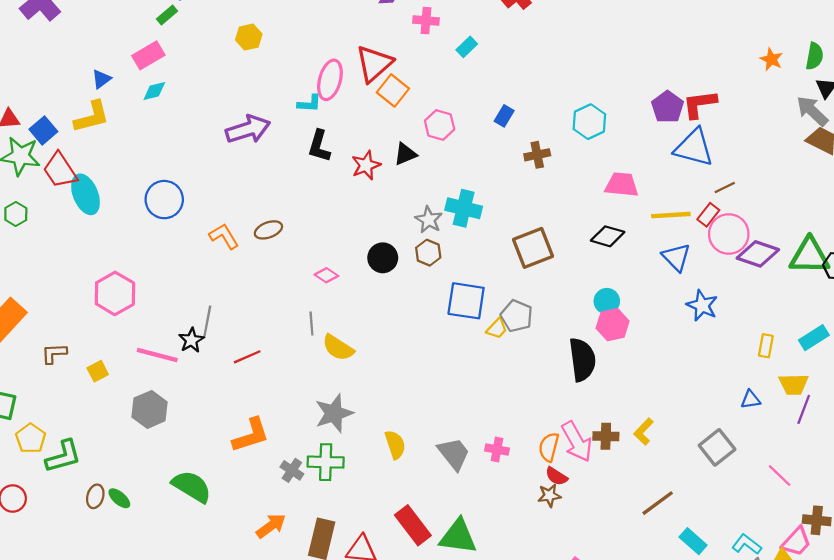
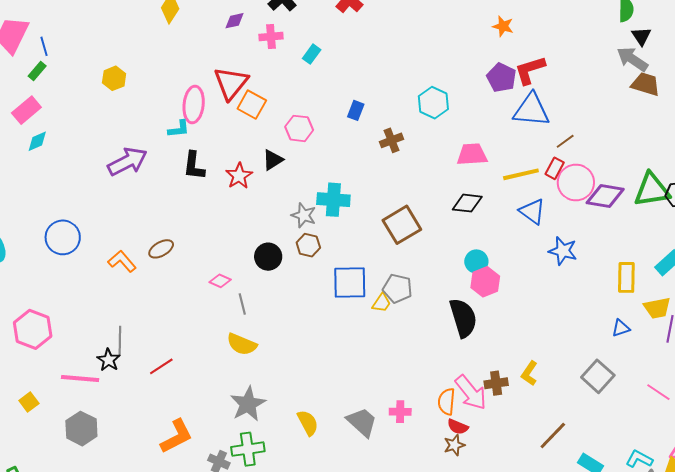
orange star: (771, 59) -> (503, 26), moved
gray line: (311, 324) -> (242, 304), moved
yellow rectangle: (766, 346) -> (626, 277), size x1.4

